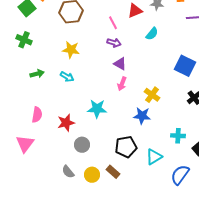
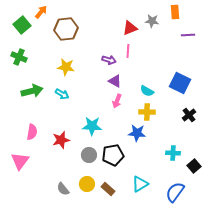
pink line: (113, 23) -> (128, 51), moved, turned 32
cyan semicircle: (152, 34) -> (147, 91), moved, turned 80
green arrow: (37, 74) -> (32, 91), size x1.5
yellow cross: (152, 95) -> (147, 112), turned -35
gray circle: (82, 145) -> (89, 155), moved
black pentagon: (126, 147) -> (113, 155), moved
cyan triangle: (154, 157) -> (140, 184), moved
yellow circle: (92, 175) -> (87, 184), moved

